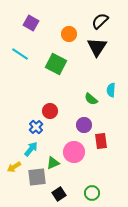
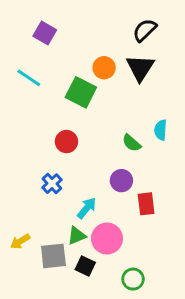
orange circle: (69, 34) -> (104, 68), moved
red circle: (50, 111) -> (66, 142), moved
cyan arrow: (31, 149) -> (87, 208), moved
pink circle: (74, 152) -> (107, 239), moved
black square: (59, 194) -> (85, 266), moved, turned -32

